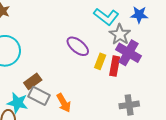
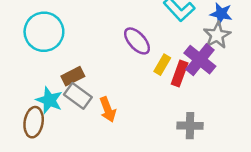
gray star: (120, 34) -> (217, 35), moved

